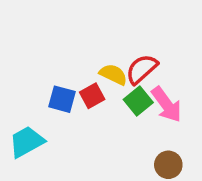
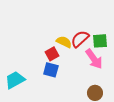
blue square: (62, 99) -> (51, 70), moved
green square: (138, 101) -> (100, 41), moved, turned 35

